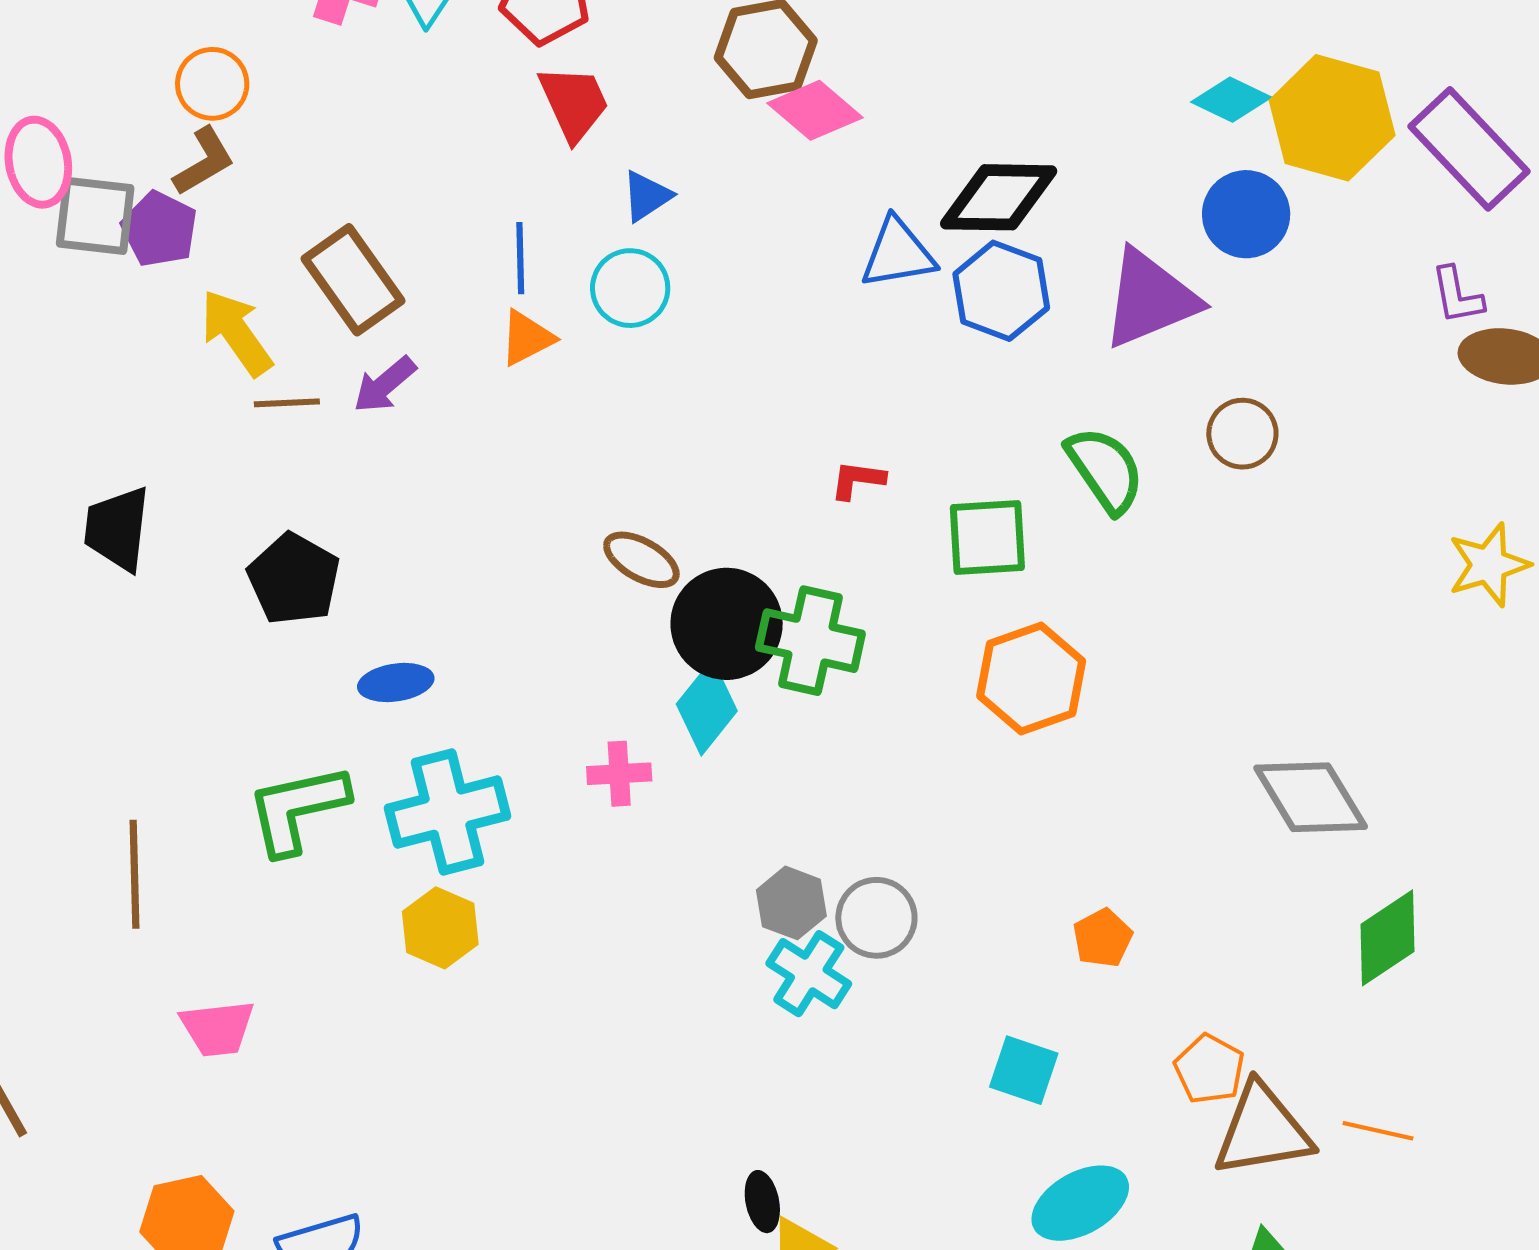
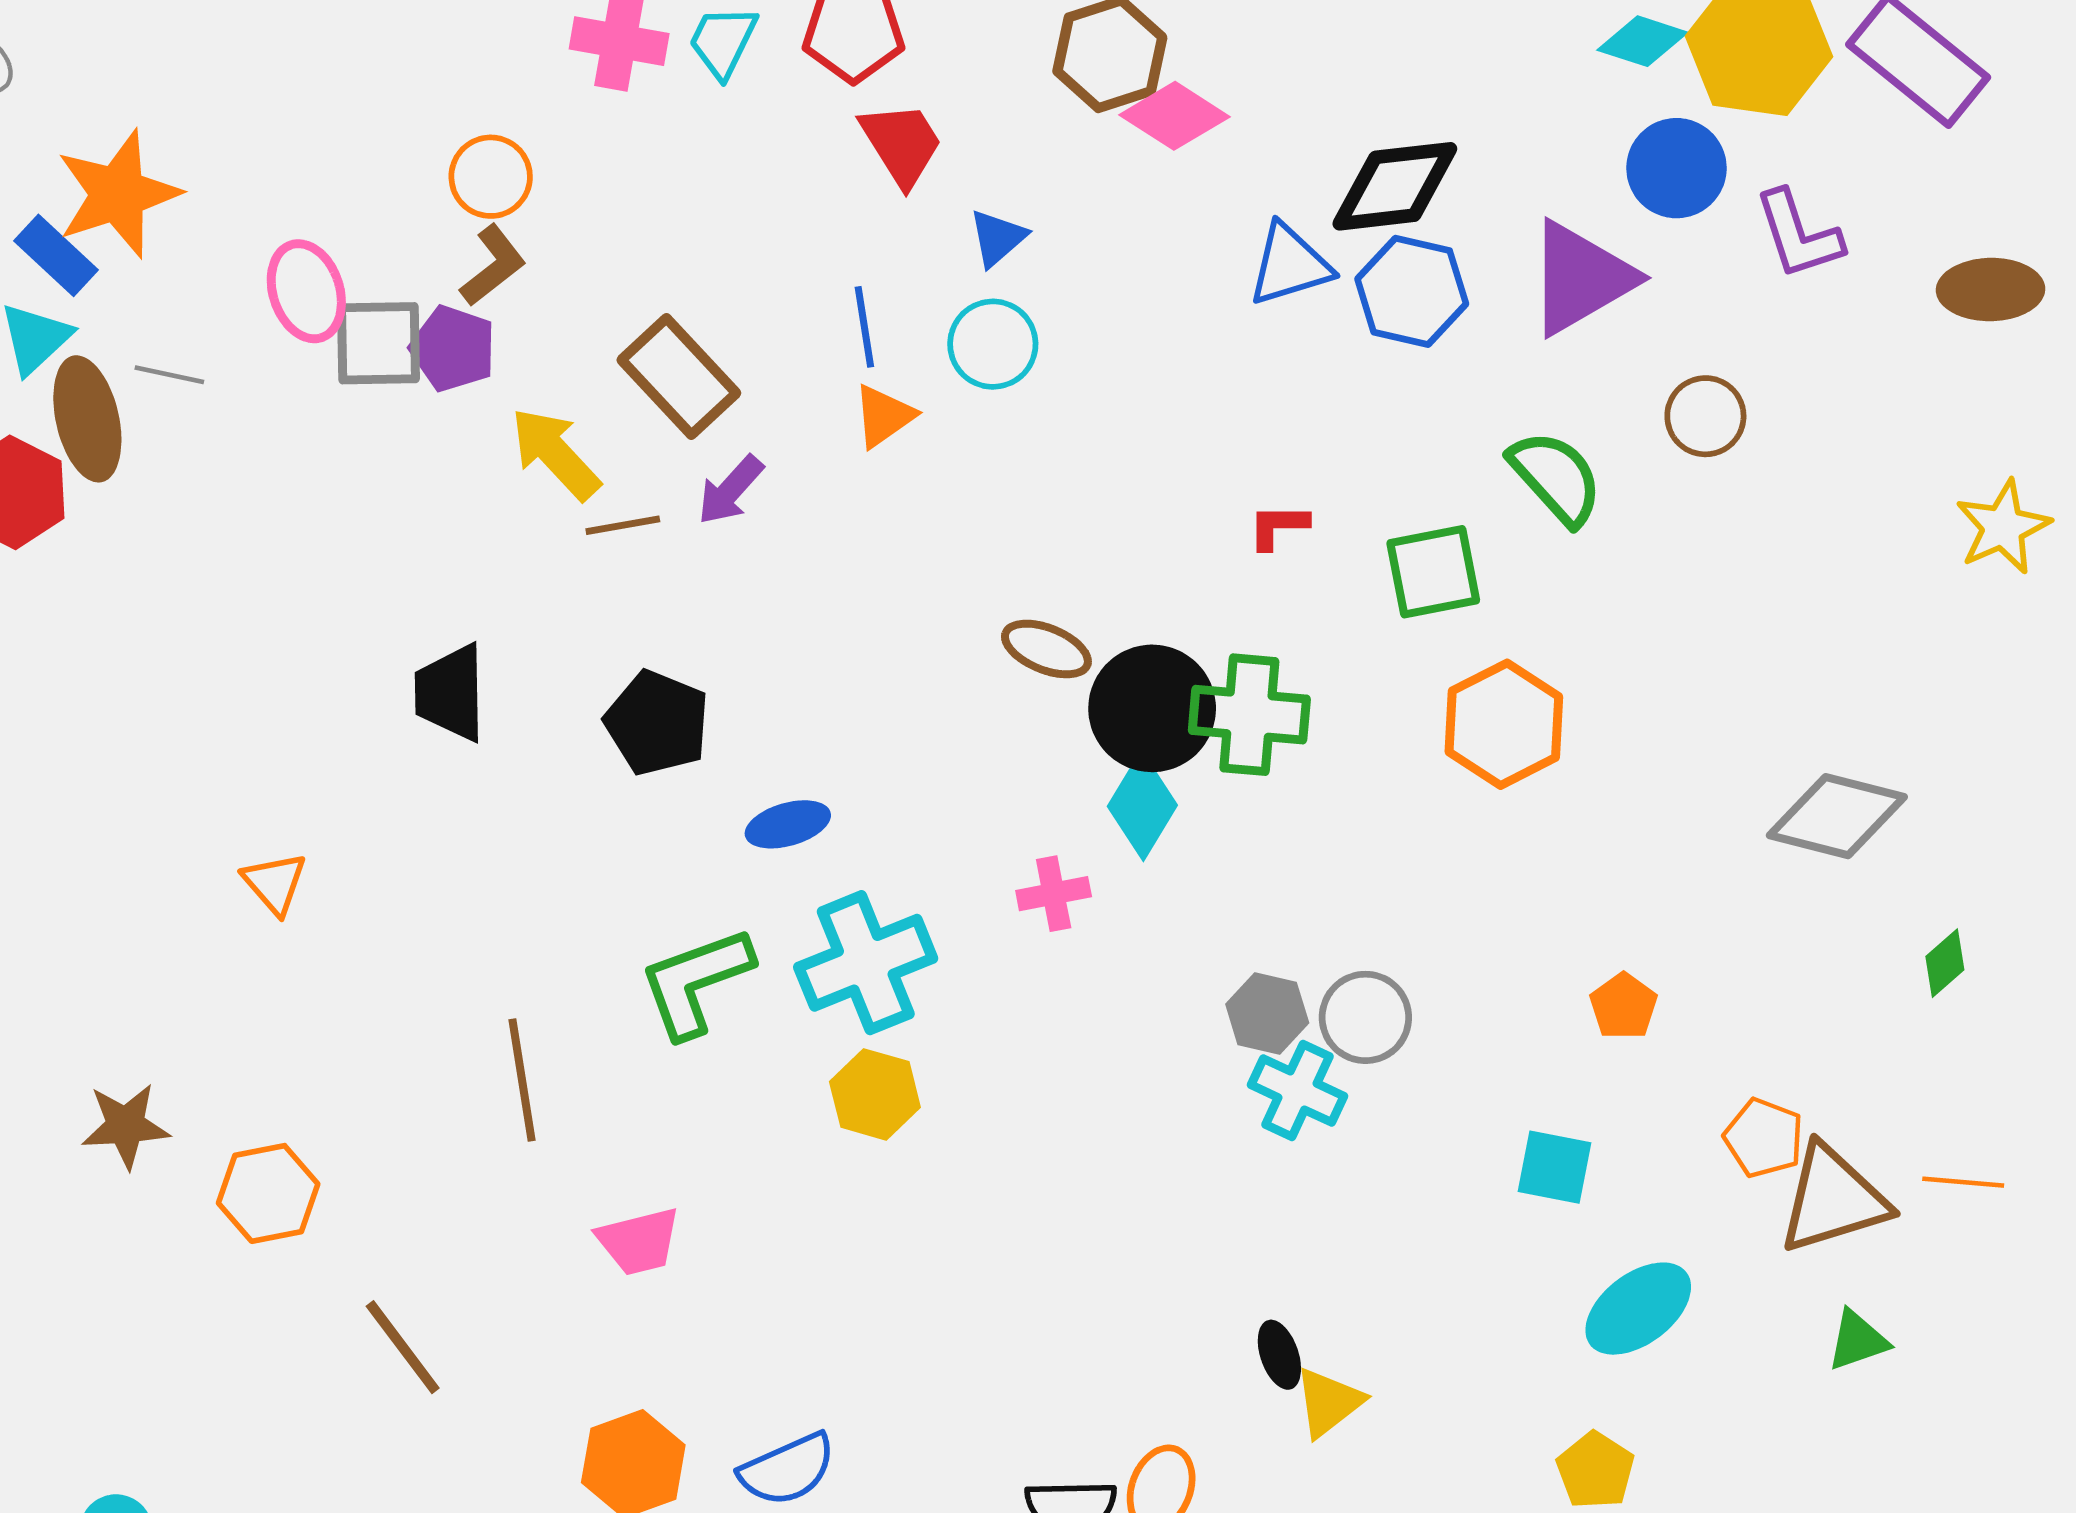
purple L-shape: (1457, 295) -> (1798, 235), moved, size x1.4
gray diamond: (1311, 797) -> (1837, 816), turned -37
green diamond: (1387, 938) -> (1945, 963), size x0.6

